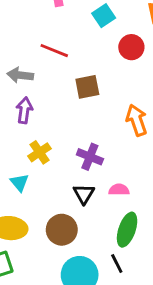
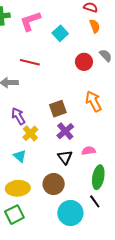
red circle: (131, 47) -> (84, 62), moved
brown square: (87, 87) -> (58, 109), moved
purple arrow: (24, 110) -> (18, 116), moved, turned -30
purple cross: (90, 157) -> (65, 131), turned 36

